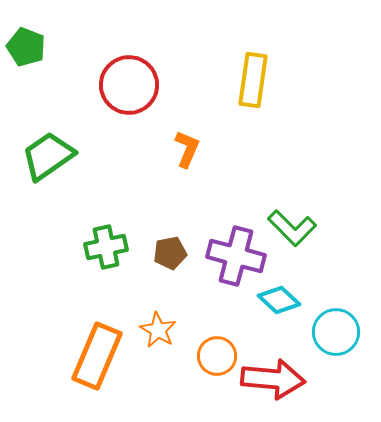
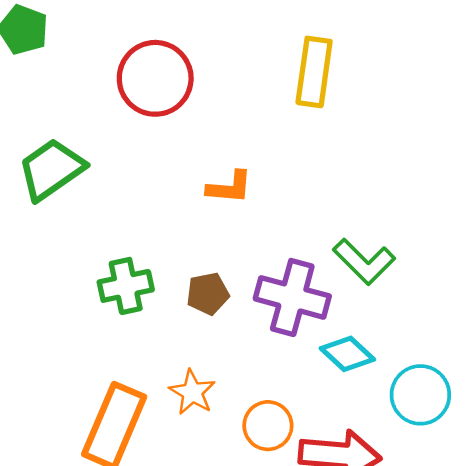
orange L-shape: (187, 149) -> (229, 187), moved, turned 72

